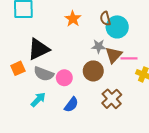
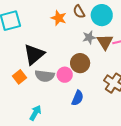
brown semicircle: (105, 19) -> (79, 12), moved
brown circle: (93, 71) -> (80, 63), moved
cyan arrow: (38, 99) -> (35, 113), moved

